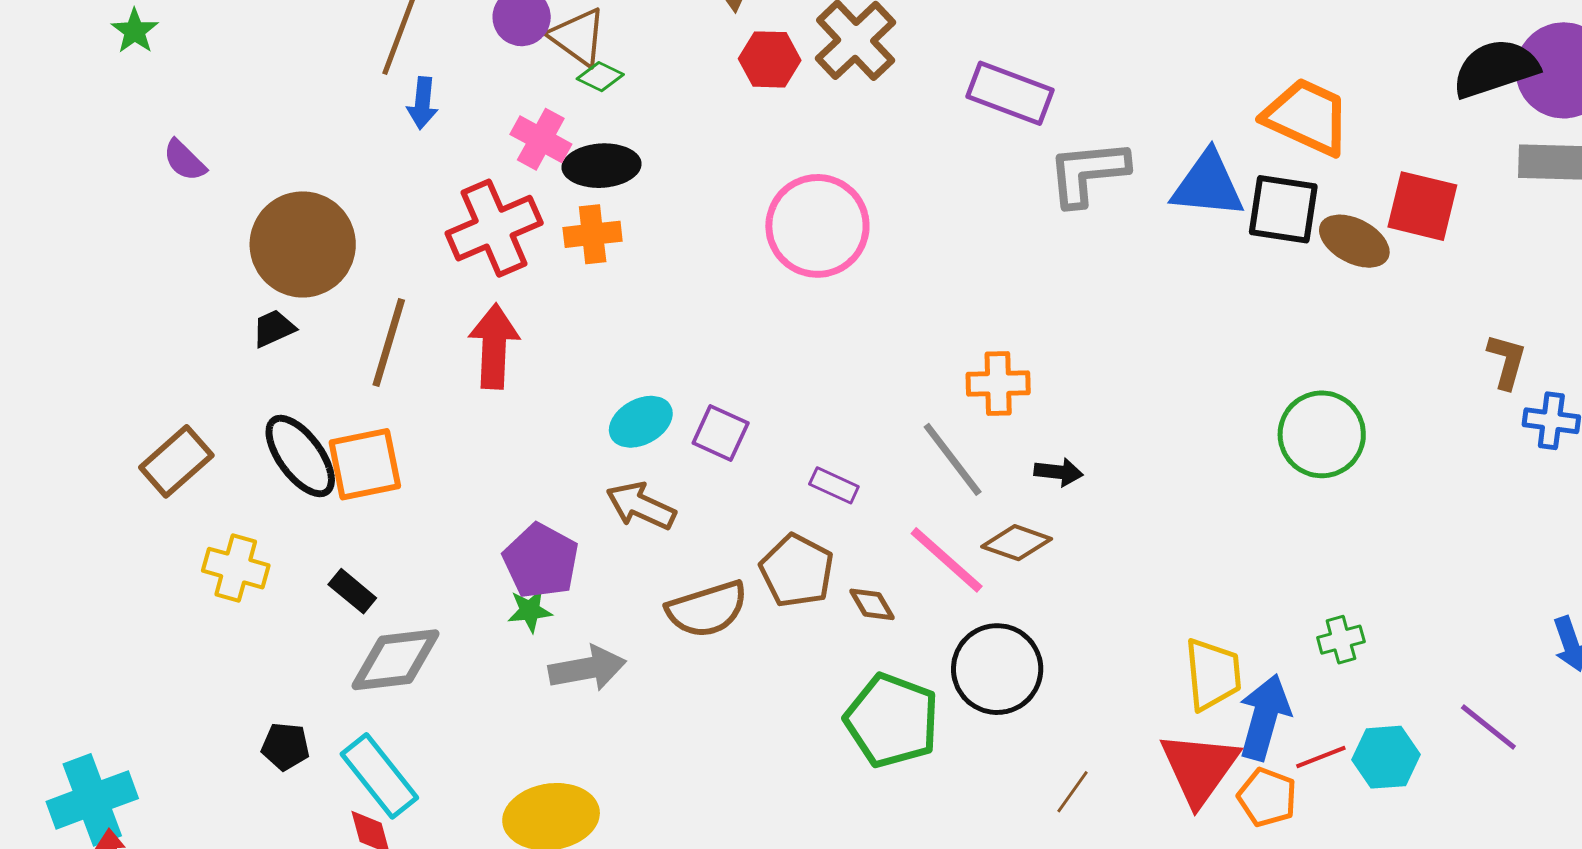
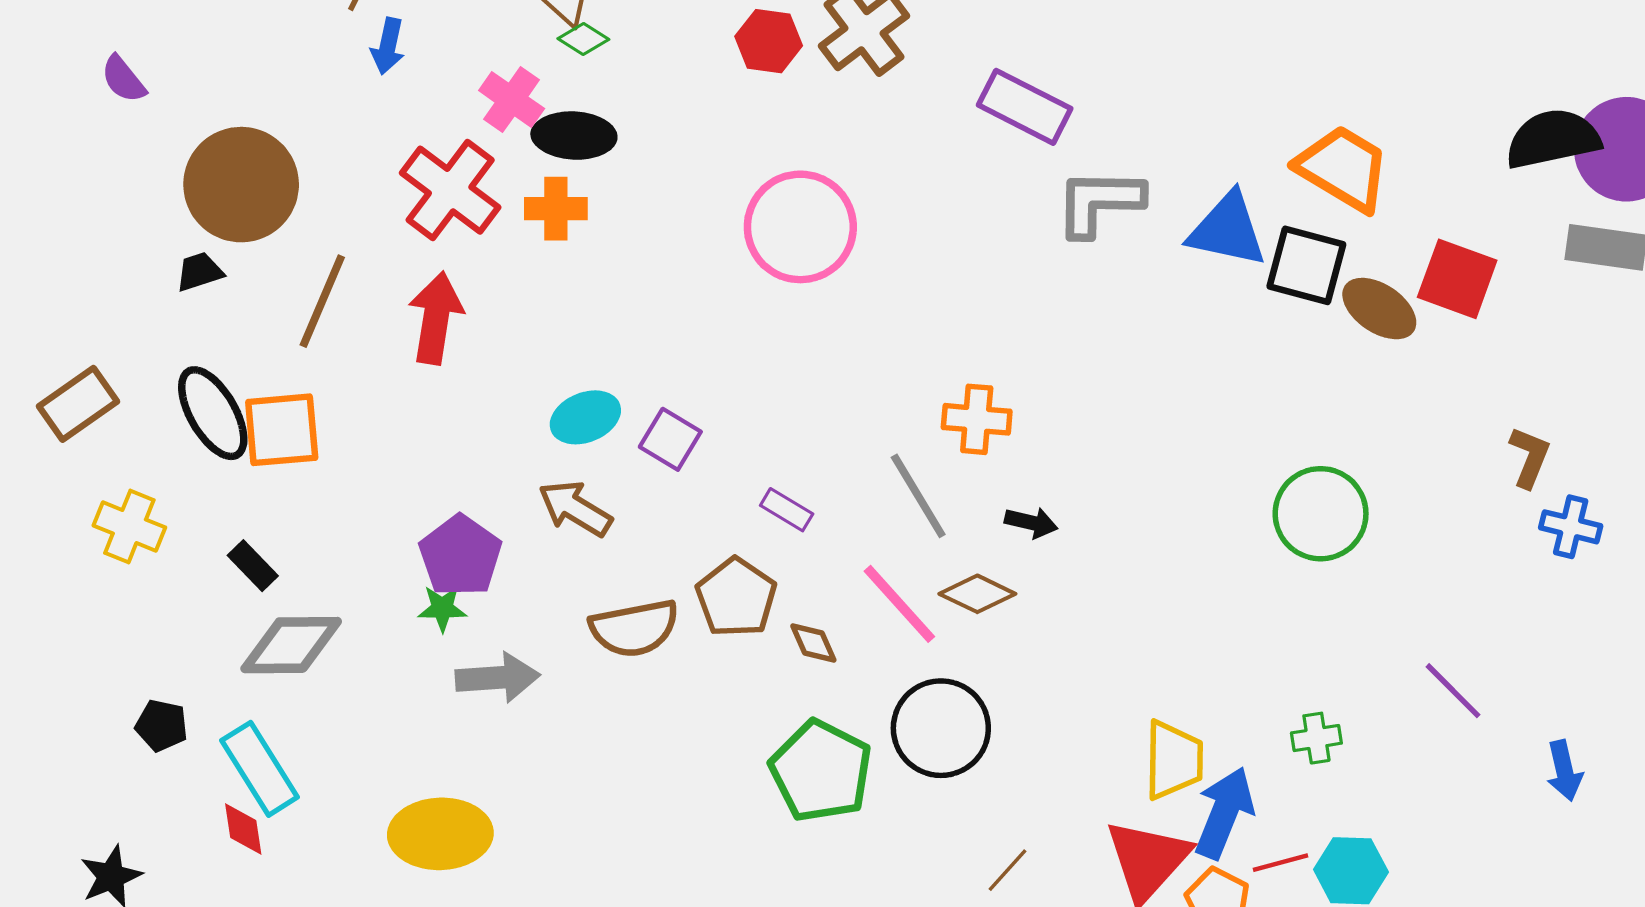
red cross: (494, 228) -> (450, 190), turned -36
purple line: (1488, 727) -> (1453, 691), moved

